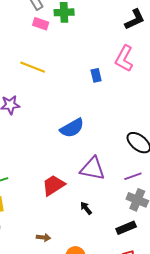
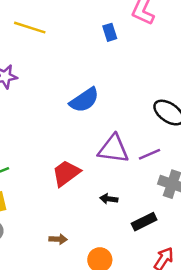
purple line: (133, 176) -> (149, 154), moved
black arrow: (86, 208) -> (109, 199), turned -40
black rectangle: (126, 228) -> (144, 222), moved

